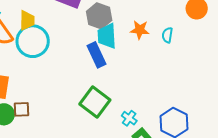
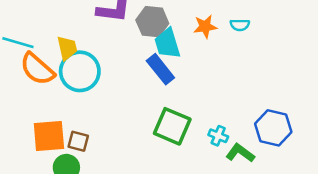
cyan semicircle: (167, 35) -> (240, 25), turned -84
brown square: (21, 109) -> (78, 141), moved, turned 30

